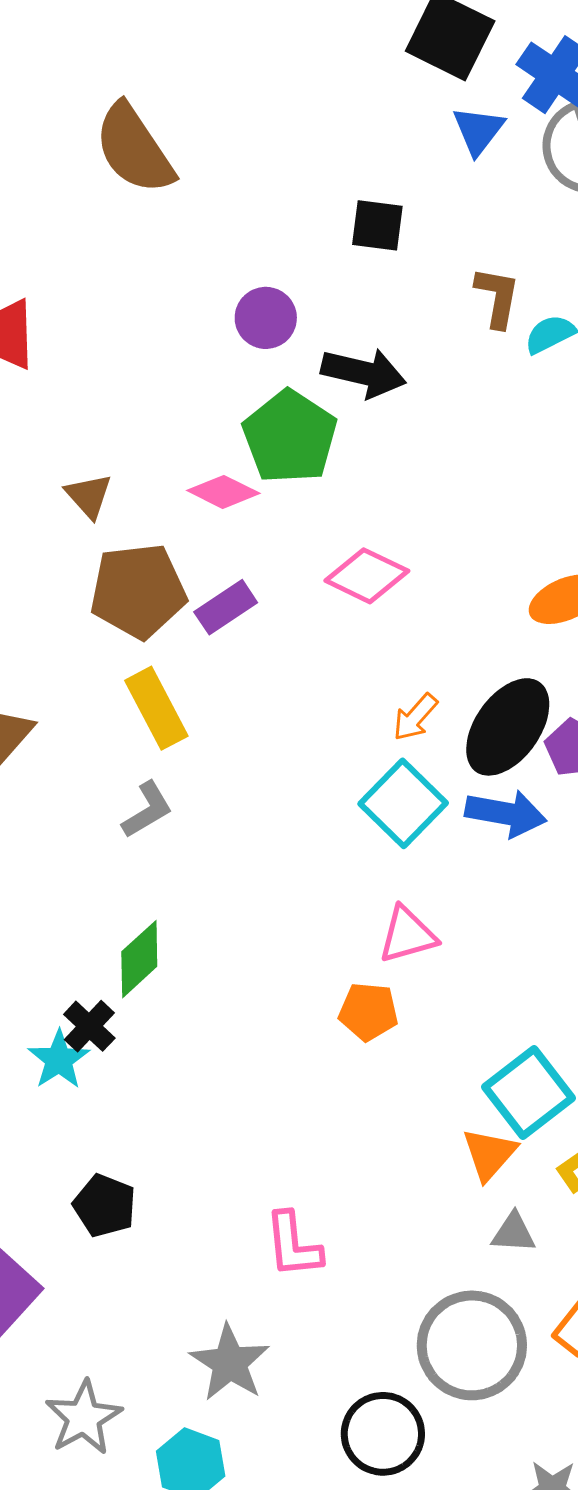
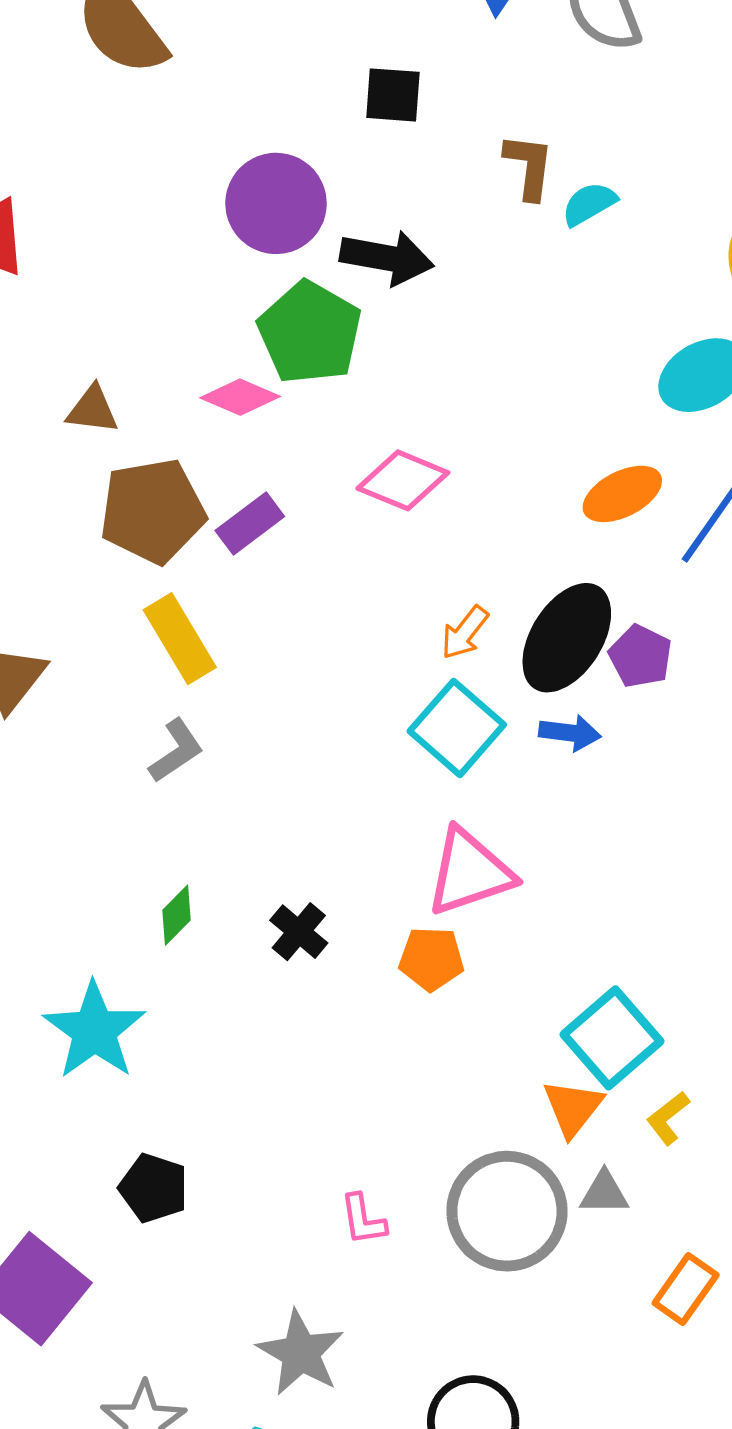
purple circle: (266, 318) -> (276, 203), size x1.5
brown triangle: (89, 496) -> (93, 410), turned -38
blue arrow: (506, 813) -> (570, 733), size x0.7
pink triangle: (408, 935) -> (470, 872), size x1.4
green diamond: (139, 959) -> (176, 915), size x0.7
black cross: (89, 1026) -> (299, 932), moved
cyan star: (59, 1060) -> (94, 1031), size x1.5
pink L-shape: (293, 1245) -> (363, 1220), size x0.7
gray circle: (472, 1345) -> (507, 1211), moved

